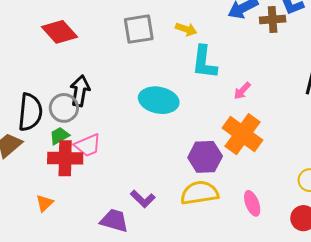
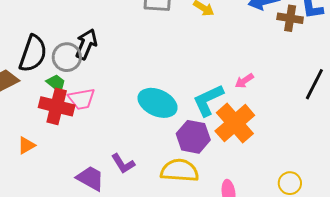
cyan L-shape: (204, 62) -> (208, 100), moved, turned 45
cyan ellipse: (159, 100) -> (158, 103), moved
green trapezoid: (59, 136) -> (56, 83), turned 55

